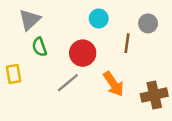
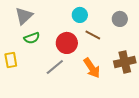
brown line: (127, 43) -> (93, 35), moved, turned -70
green semicircle: (39, 47) -> (32, 38), turned -91
brown cross: (154, 95) -> (125, 62), moved

